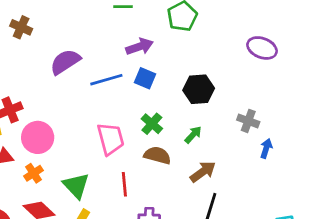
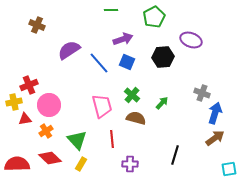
purple ellipse: (262, 48) -> (191, 40), moved
blue line: (106, 80) -> (99, 63), turned 65
black hexagon: (199, 89) -> (163, 57), moved
blue arrow: (266, 148) -> (215, 113), size x1.5
brown arrow: (203, 172) -> (215, 138), moved

